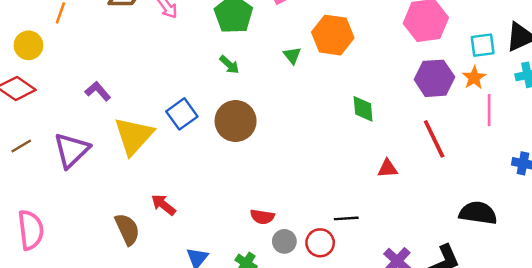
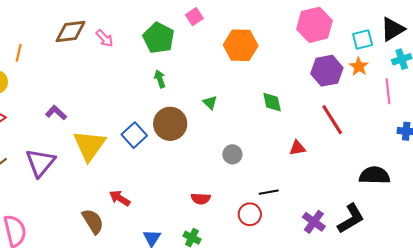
green triangle: (292, 55) -> (210, 103), moved
green arrow: (229, 65) -> (160, 79), turned -144
pink line: (489, 110) -> (388, 91), moved
blue square: (182, 114) -> (134, 135), moved
gray circle: (284, 241) -> (232, 154), moved

